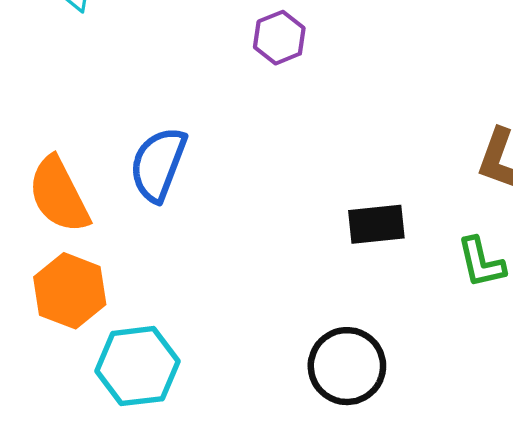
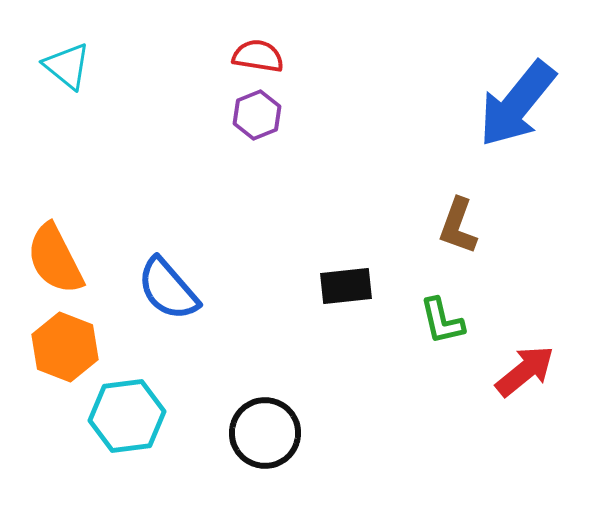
blue semicircle: (158, 164) -> (168, 289), moved, turned -62
black circle: (347, 366) -> (265, 433), moved

